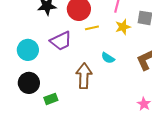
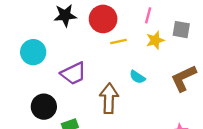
purple trapezoid: (61, 41) -> (73, 73), moved
cyan circle: (28, 50) -> (33, 52), moved

